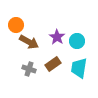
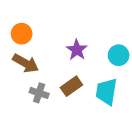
cyan circle: (77, 41) -> (119, 55), moved
brown arrow: (29, 42) -> (26, 63), moved

